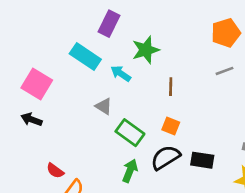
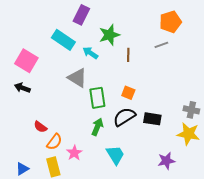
gray line: (225, 71) -> (161, 45), moved
brown line: (171, 87) -> (128, 55), moved
gray triangle: (104, 106) -> (77, 78), size x1.5
green rectangle: (130, 133) -> (97, 98), turned 45

